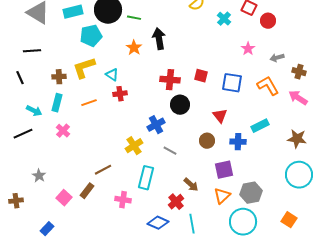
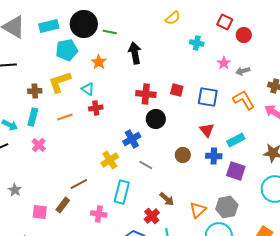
cyan cross: (224, 19) -> (197, 43), moved, turned -32
orange star: (134, 48) -> (99, 62), moved
gray arrow: (277, 58) -> (243, 71), moved
red triangle: (220, 116) -> (207, 130), moved
purple square: (224, 170) -> (236, 171), moved, turned 30
pink square: (64, 198) -> (40, 212), turned -35

